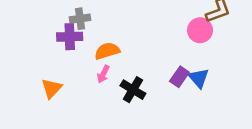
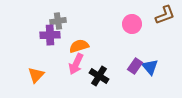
pink circle: (200, 30) -> (132, 24), moved
pink arrow: (103, 74) -> (76, 64), size x1.5

